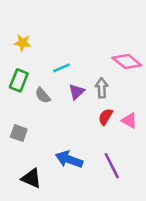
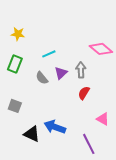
gray semicircle: (43, 95) -> (42, 78), moved
pink triangle: (129, 121) -> (103, 119), moved
purple line: (112, 166) -> (89, 144), moved
black triangle: (31, 178) -> (32, 134), moved

